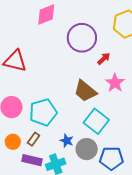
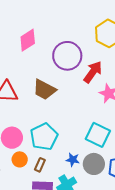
red arrow: (104, 59) -> (93, 72), size x1.6
brown trapezoid: (85, 91) -> (44, 90), moved
orange circle: (13, 142) -> (20, 159), moved

